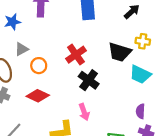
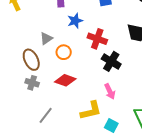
blue star: (12, 22) -> (75, 21), moved
red cross: (76, 55) -> (97, 39), turned -30

